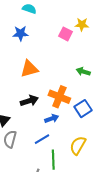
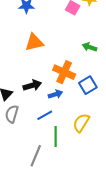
black arrow: (29, 101) -> (32, 85), moved

